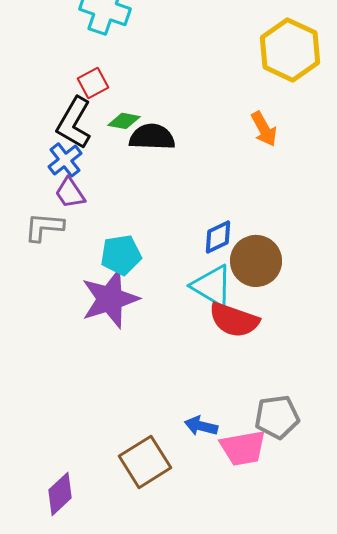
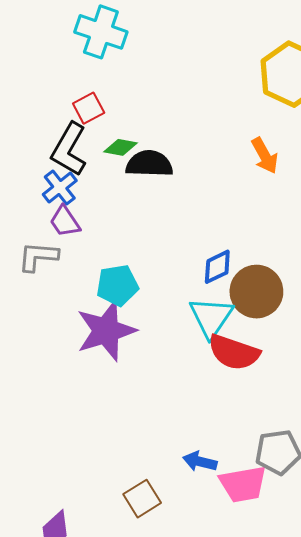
cyan triangle: (212, 286) -> (211, 317), turned 33
brown square: (145, 462) -> (142, 499), size x0.7

